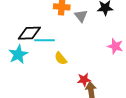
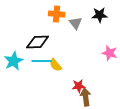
black diamond: (29, 33) -> (38, 42), moved
cyan line: (45, 40) -> (42, 61), moved

